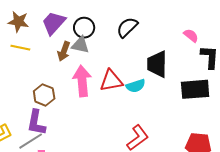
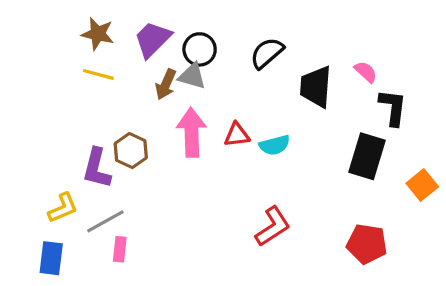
black trapezoid: (157, 64) -> (316, 87), moved
red triangle: (111, 81) -> (237, 135), size x0.7
black rectangle: (195, 89) -> (367, 156), turned -72
purple L-shape: (36, 123) -> (97, 168), moved

